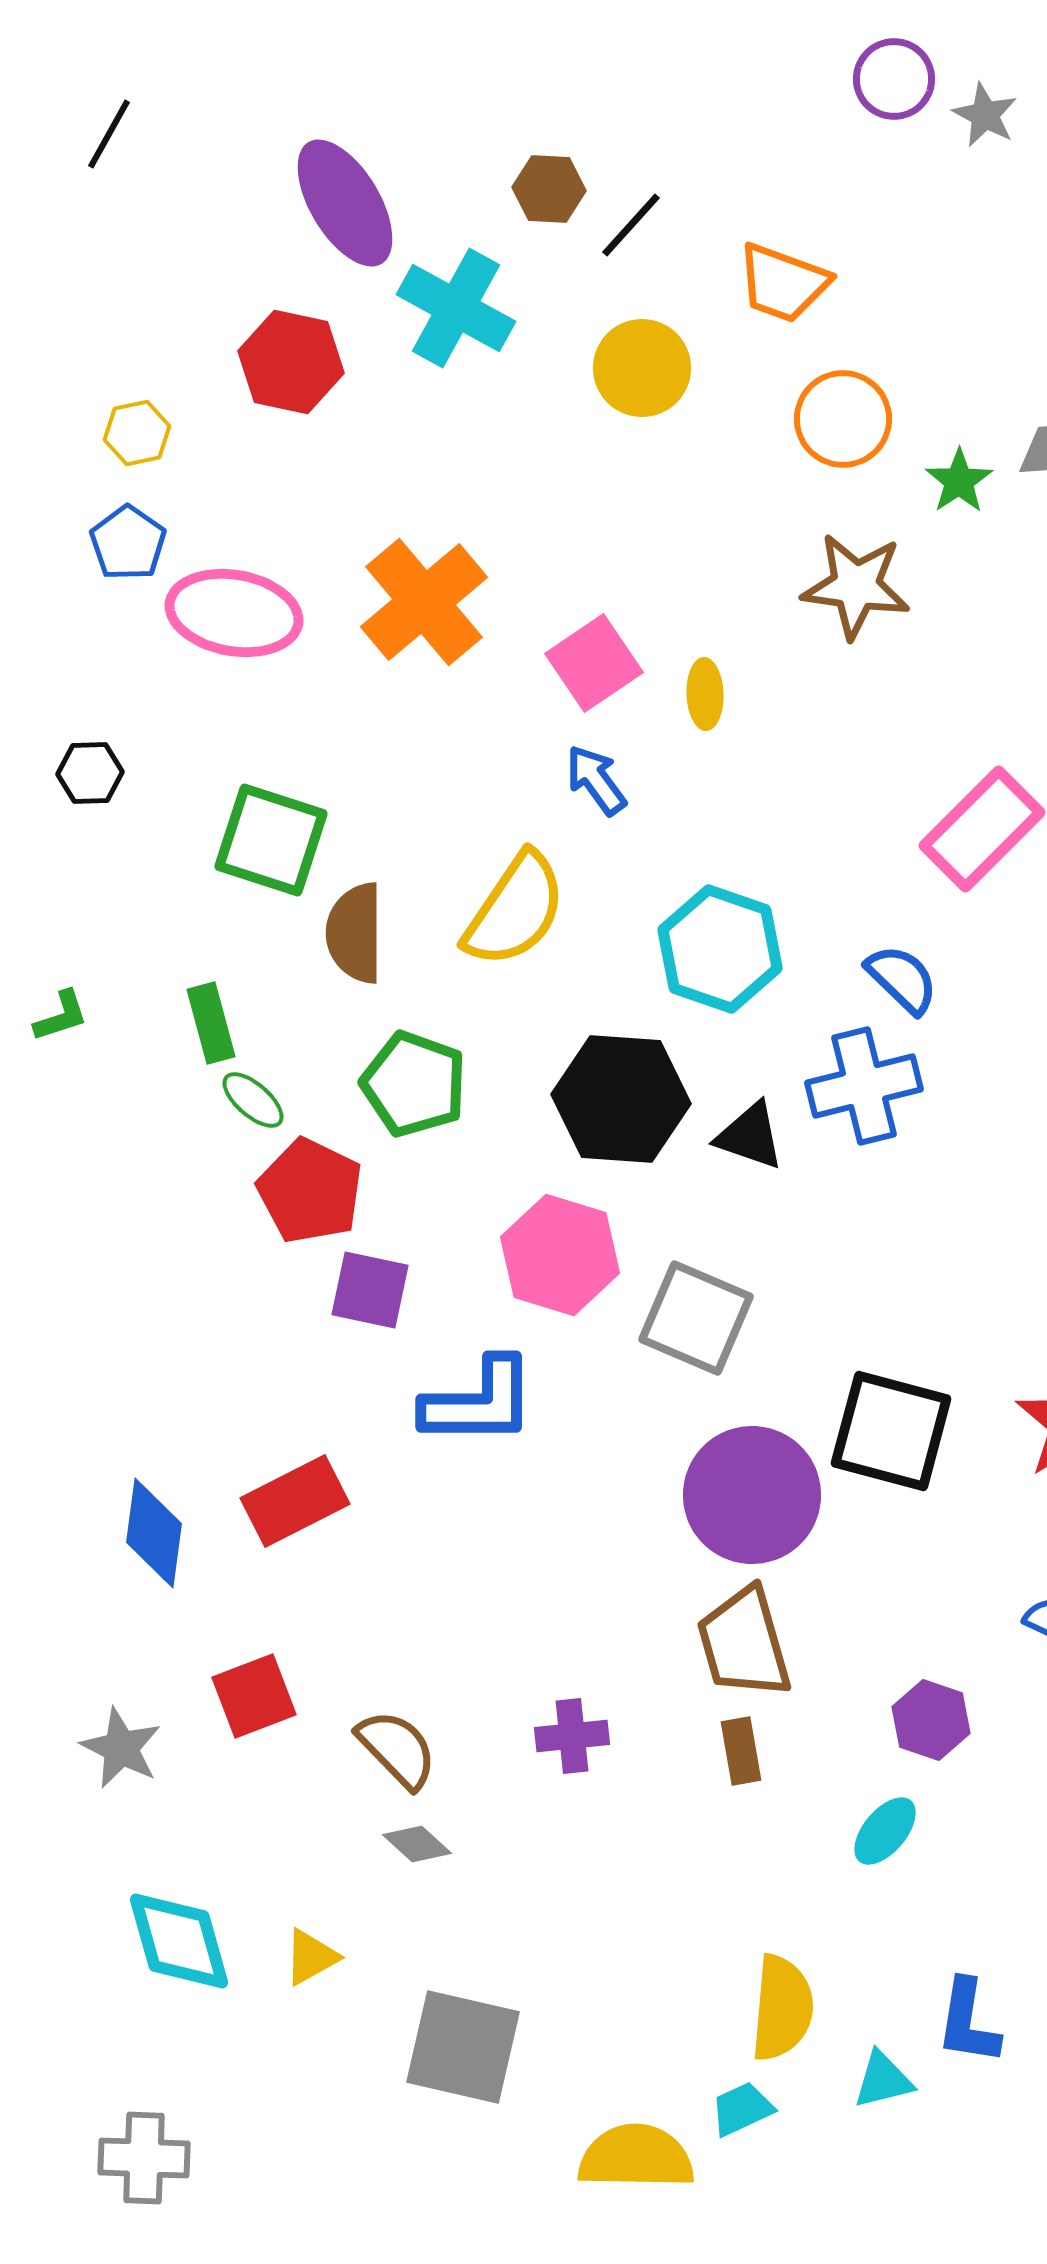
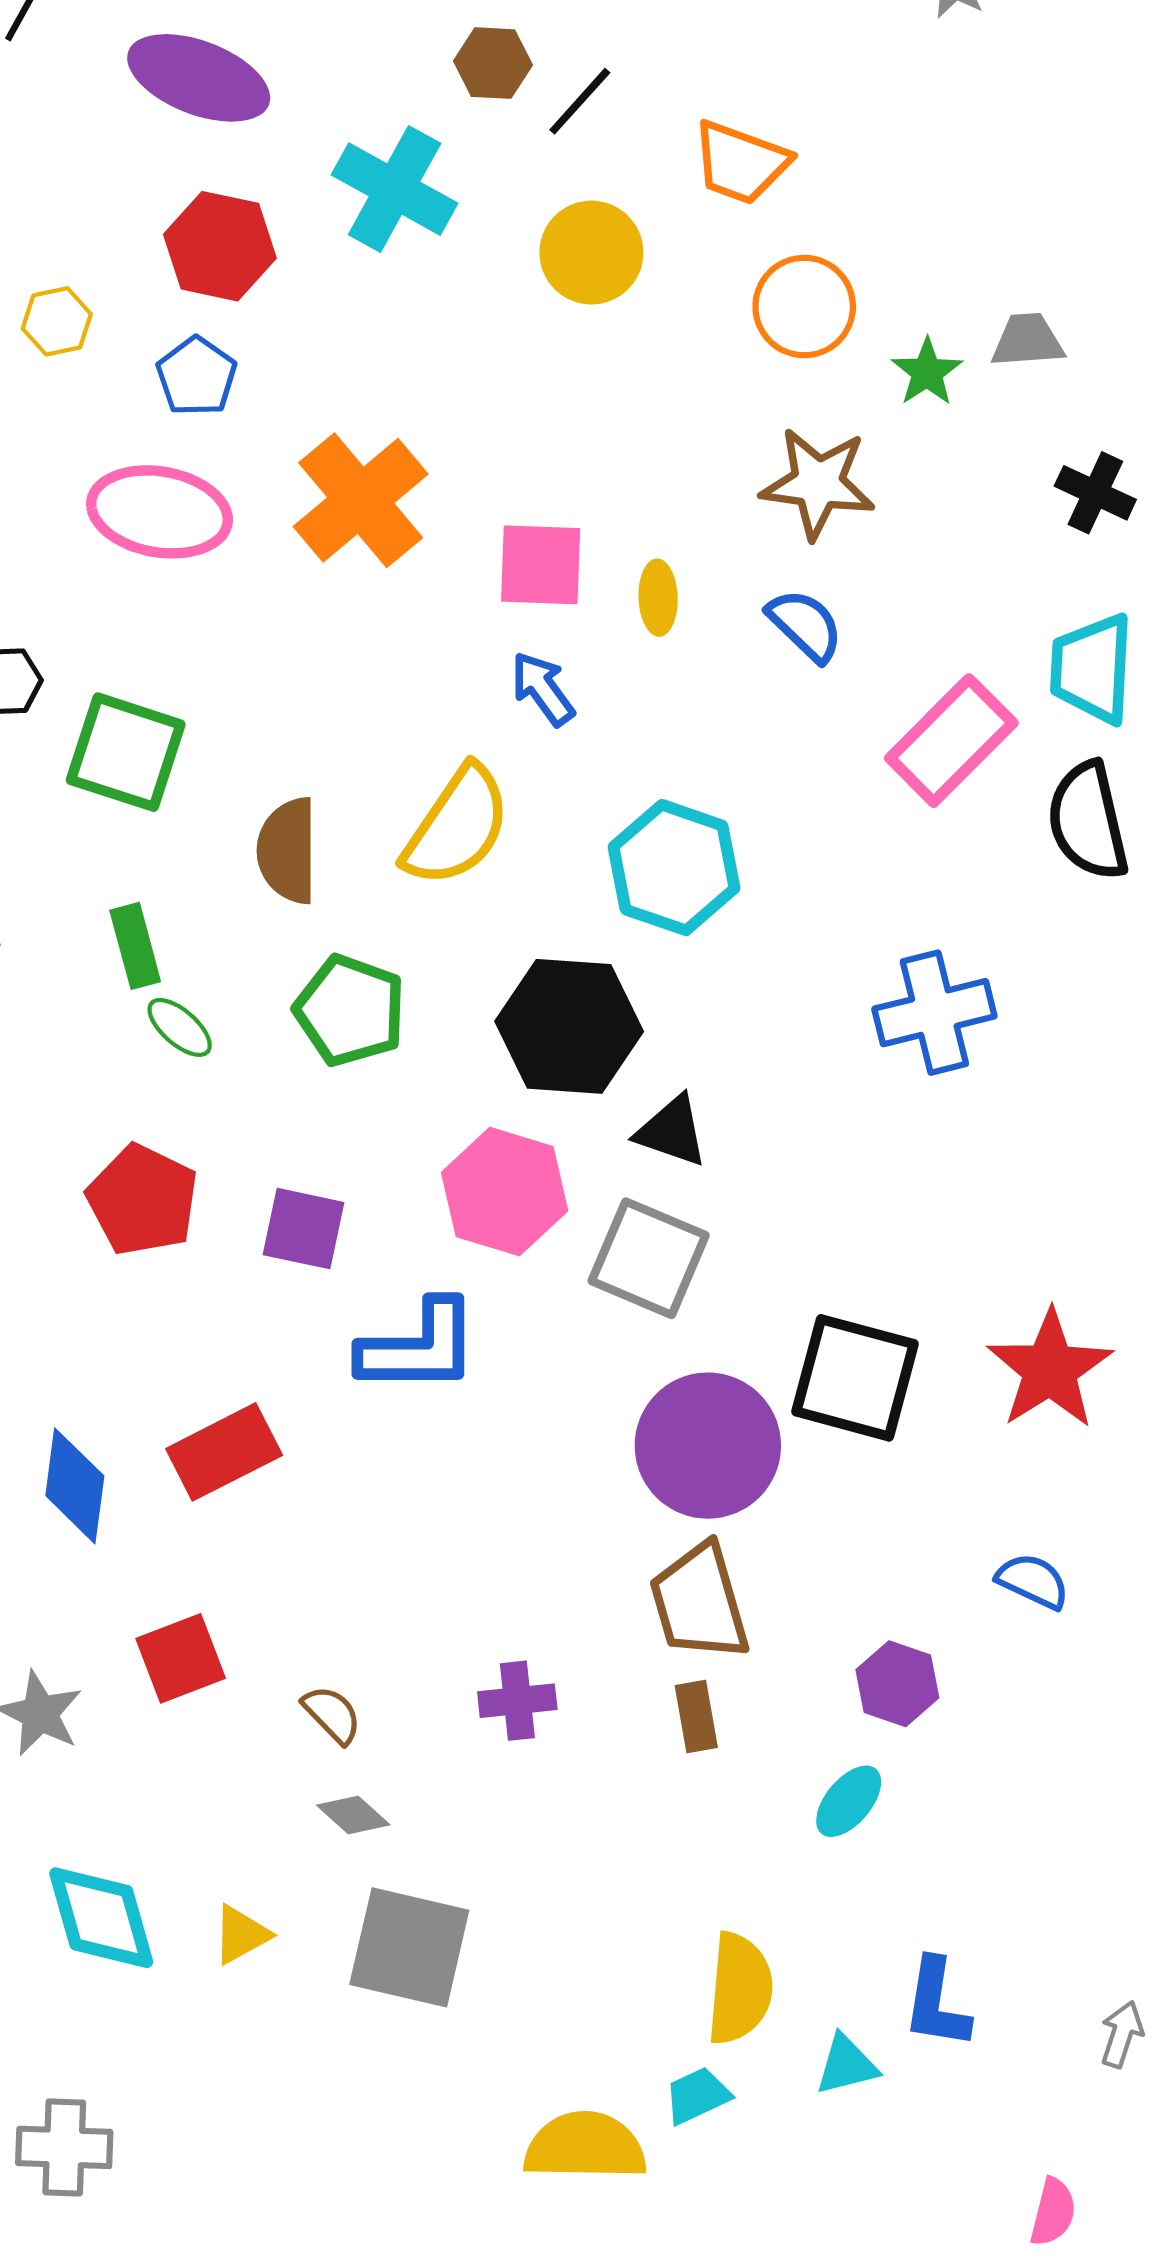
purple ellipse: (345, 203) -> (199, 78), moved, turned -38
blue pentagon: (128, 543) -> (197, 376), moved
pink square: (594, 663) -> (541, 565), turned 36
green square: (271, 840) -> (126, 752), moved
blue semicircle: (902, 979) -> (805, 625), moved
blue cross: (864, 1086) -> (934, 1013), moved
black triangle: (750, 1136) -> (672, 1131), moved
red pentagon: (310, 1191) -> (143, 1200), moved
brown semicircle: (397, 1749) -> (332, 1714), size x0.7
gray square: (463, 2047) -> (409, 1947), moved

